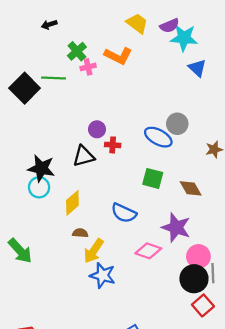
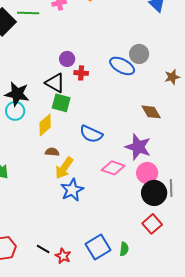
black triangle: (84, 156) -> (55, 83), turned 45
green square: (153, 178) -> (61, 103), moved
pink circle: (198, 256) -> (147, 173), moved
blue star: (103, 275) -> (72, 190), turned 30
red square: (203, 305) -> (152, 224), moved

